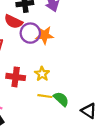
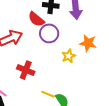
orange star: (44, 35) -> (88, 43), moved
yellow star: (42, 74) -> (69, 56), moved

